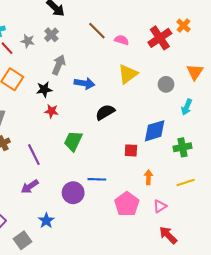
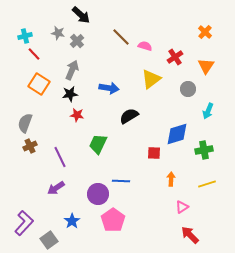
red cross: (160, 38) -> (175, 57), moved, size x0.7
gray star: (28, 41) -> (58, 33), moved
gray arrow: (59, 65) -> (72, 70), moved
orange triangle: (195, 72) -> (206, 66), moved
pink pentagon: (127, 204) -> (113, 220), moved

